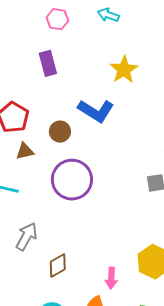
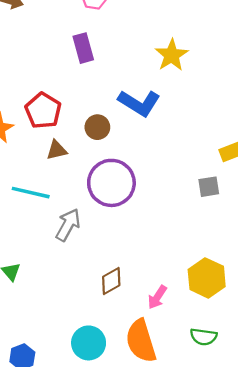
gray arrow: (27, 237) -> (68, 225), moved
brown diamond: (58, 265) -> (111, 281), moved
pink arrow: (111, 278) -> (157, 297), turned 30

